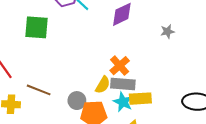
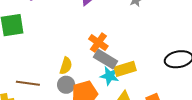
gray rectangle: (123, 84) -> (105, 59), turned 40
yellow semicircle: (103, 85) -> (66, 66), moved

